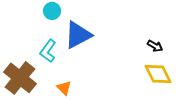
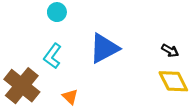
blue triangle: (78, 35) -> (104, 48), moved

